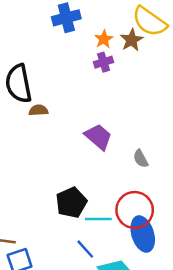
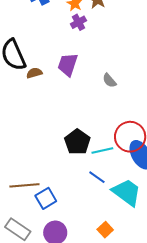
purple trapezoid: (98, 137) -> (68, 65), moved, turned -100
gray semicircle: (141, 159) -> (109, 80), moved

